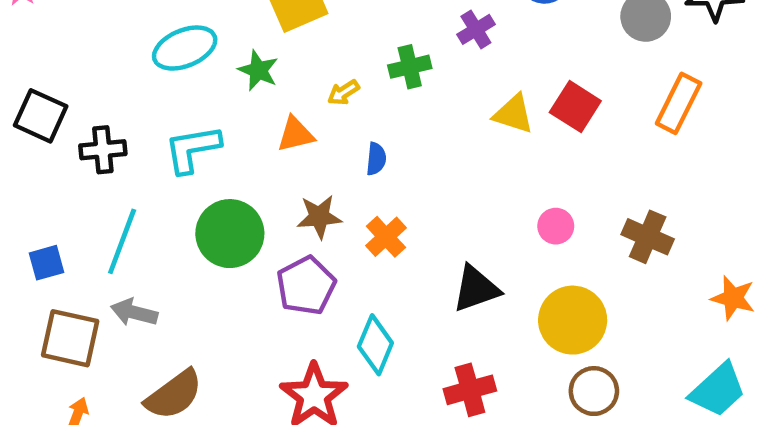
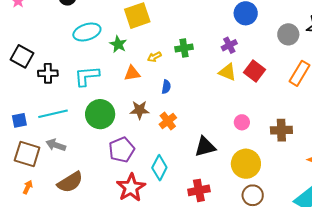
purple cross: (476, 29) -> (229, 45), moved
brown cross: (648, 237) -> (281, 130), turned -30
cyan line: (122, 241) -> (53, 114), turned 52
purple pentagon: (306, 286) -> (122, 150), moved

